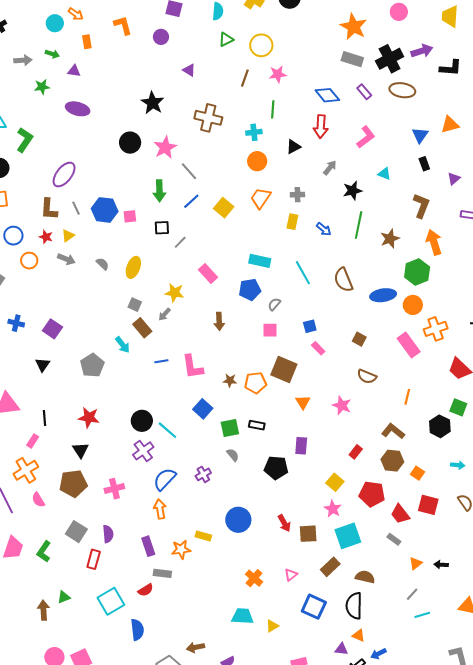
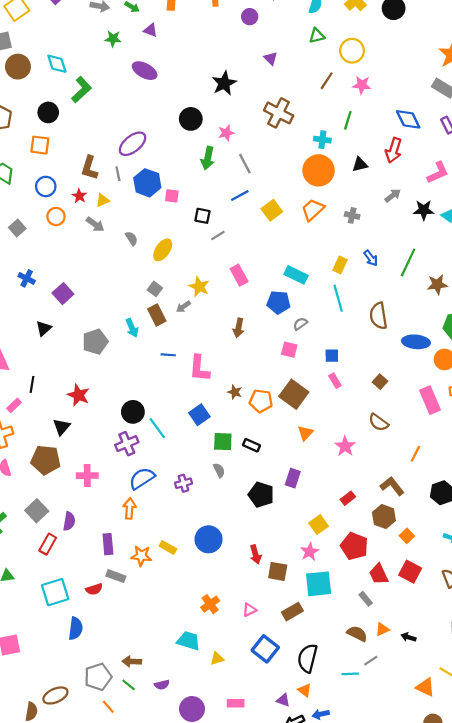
pink star: (165, 147) -> (226, 133), size x0.7
orange circle: (257, 161) -> (319, 170), size x1.5
purple ellipse: (64, 175) -> (133, 144), moved
green arrow: (159, 191) -> (208, 158), moved
black star: (352, 191) -> (424, 210), moved
yellow rectangle: (292, 222) -> (340, 265), moved
brown semicircle: (365, 577) -> (357, 634), moved
cyan line: (422, 615) -> (350, 674), moved

